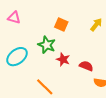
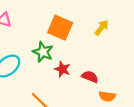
orange square: (61, 25) -> (60, 28), size x1.5

